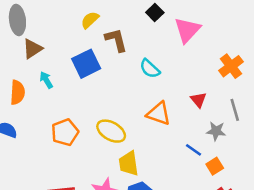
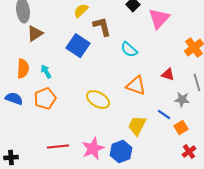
blue square: (86, 64) -> (78, 46), turned -30
cyan arrow: (46, 80) -> (46, 72), moved
red triangle: (199, 100) -> (168, 75), turned -32
orange pentagon: (65, 132) -> (45, 99), moved
yellow trapezoid: (129, 164) -> (137, 126), moved, turned 35

